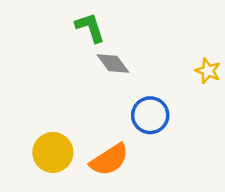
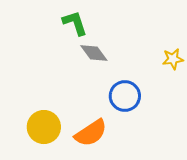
yellow star: (208, 71) -> (173, 59), turned -30

